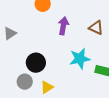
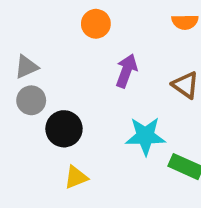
gray circle: (25, 82) -> (31, 100), moved

